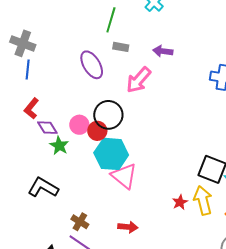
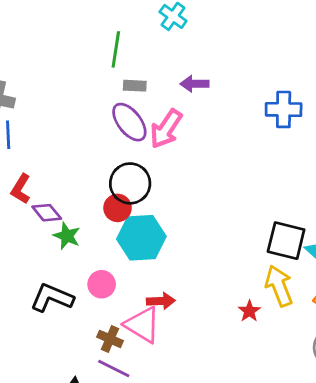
purple ellipse: (92, 65) -> (129, 122), moved
pink circle: (79, 125) -> (102, 284), moved
pink triangle: (124, 176) -> (142, 325), moved
red star: (180, 202) -> (249, 311), moved
red arrow: (128, 227) -> (161, 301), moved

